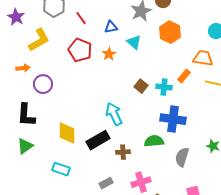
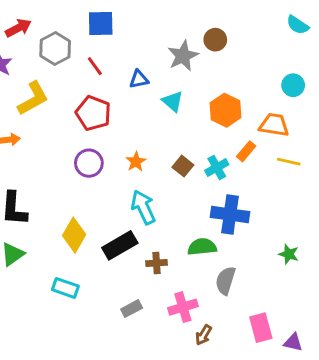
orange hexagon: (170, 32) -> (226, 110), moved
orange star: (109, 54) -> (136, 162), moved
purple circle: (43, 84) -> (89, 163), moved
cyan cross: (164, 87) -> (217, 167), turned -35
yellow diamond: (67, 133) -> (74, 235), turned 30
gray semicircle: (182, 157) -> (226, 281), moved

